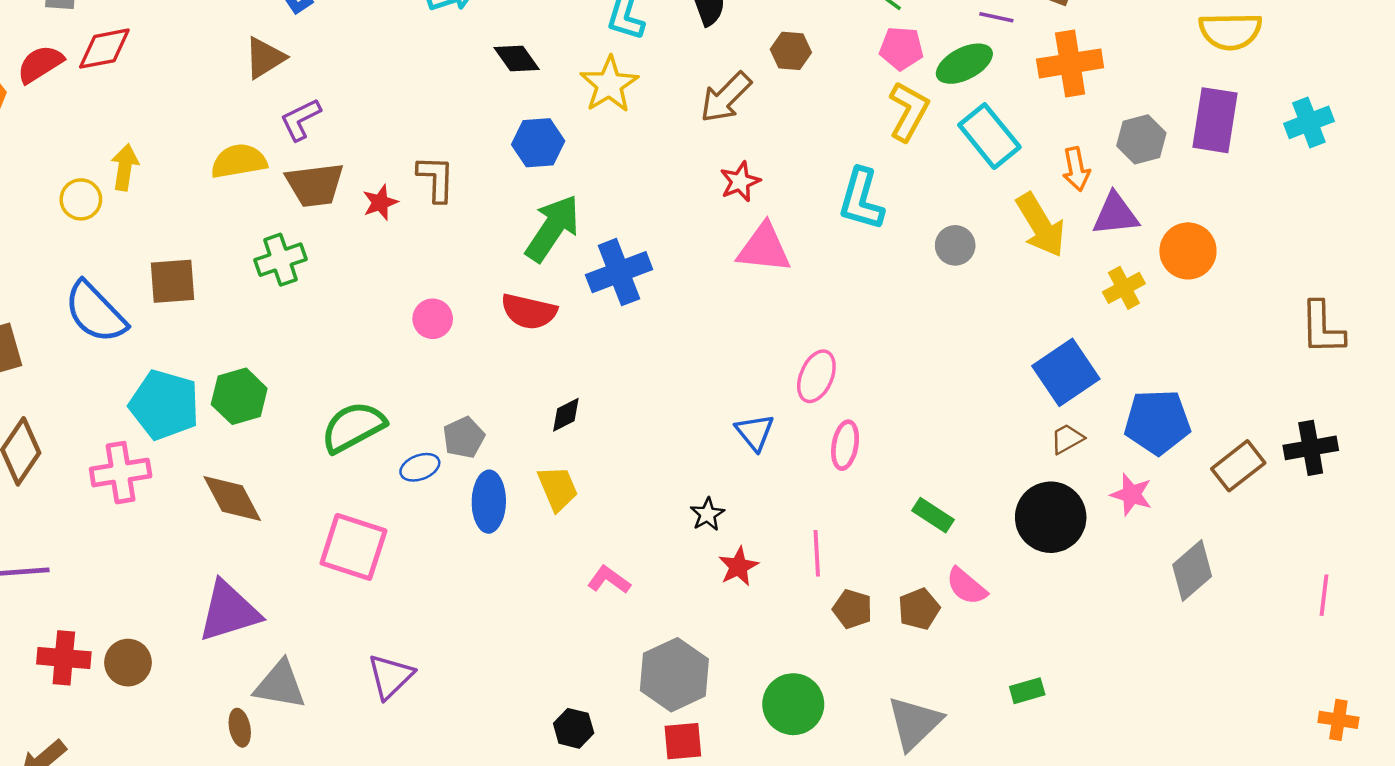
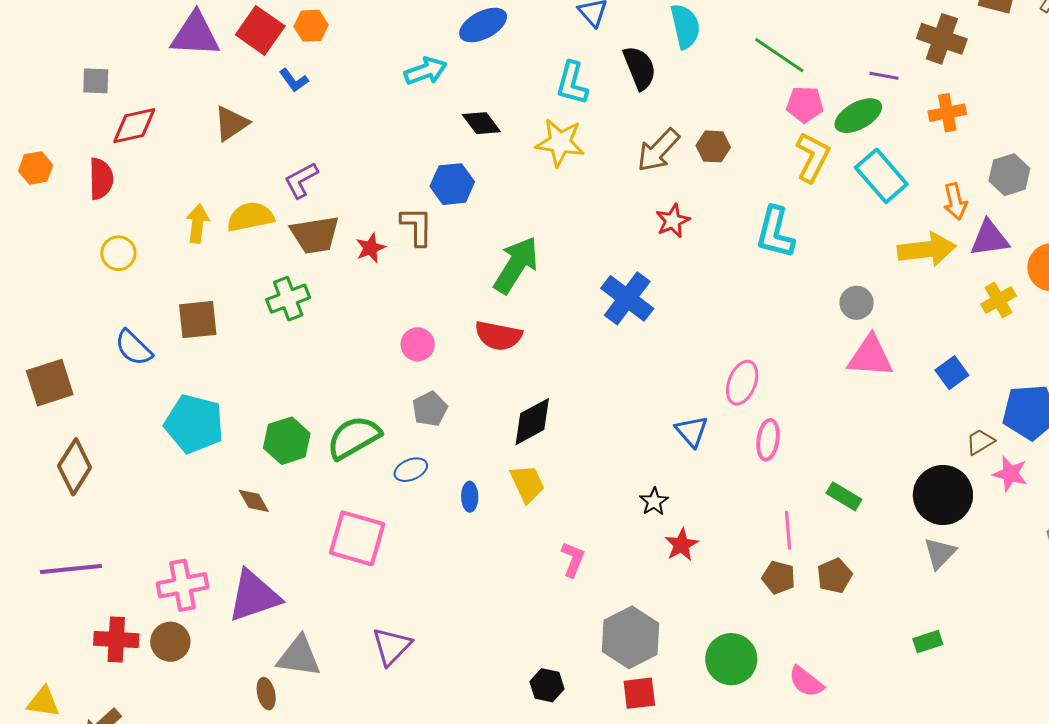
brown hexagon: (791, 51) -> (713, 146), moved
brown triangle: (265, 58) -> (231, 123), moved
orange cross: (1070, 63) -> (947, 113), size x0.7
red semicircle: (40, 64) -> (101, 179), moved, turned 123
yellow star: (609, 84) -> (560, 143), turned -30
blue hexagon: (538, 143) -> (452, 184), moved
yellow arrow: (125, 167) -> (198, 224), moved
yellow arrow: (1041, 225) -> (927, 249), turned -64
gray circle: (955, 245) -> (857, 303), moved
pink triangle: (764, 248) -> (870, 356), moved
blue cross: (619, 272) -> (627, 298), moved, turned -30
blue semicircle: (95, 312) -> (134, 348), size x0.7
blue square: (1066, 372) -> (952, 373), size x0.6
green hexagon: (239, 396) -> (287, 441), moved
black diamond: (566, 415) -> (532, 422), size x1.6
gray pentagon: (464, 437) -> (430, 409), moved
brown trapezoid: (1067, 439) -> (980, 442), moved
pink cross: (121, 473) -> (183, 585), moved
brown diamond: (232, 498) -> (254, 501), size x0.6
blue ellipse: (489, 502) -> (470, 497), size x0.6
pink line: (817, 553) -> (788, 530), moved
pink L-shape: (609, 580) -> (573, 559), turned 78
pink semicircle: (966, 586) -> (806, 682), moved
gray triangle: (914, 723) -> (940, 553), moved, size x0.7

